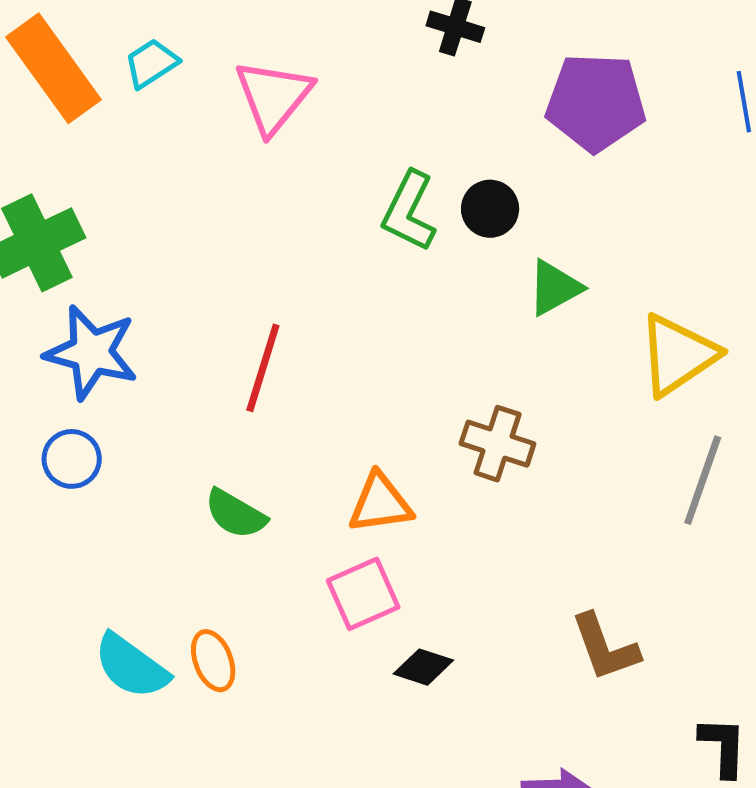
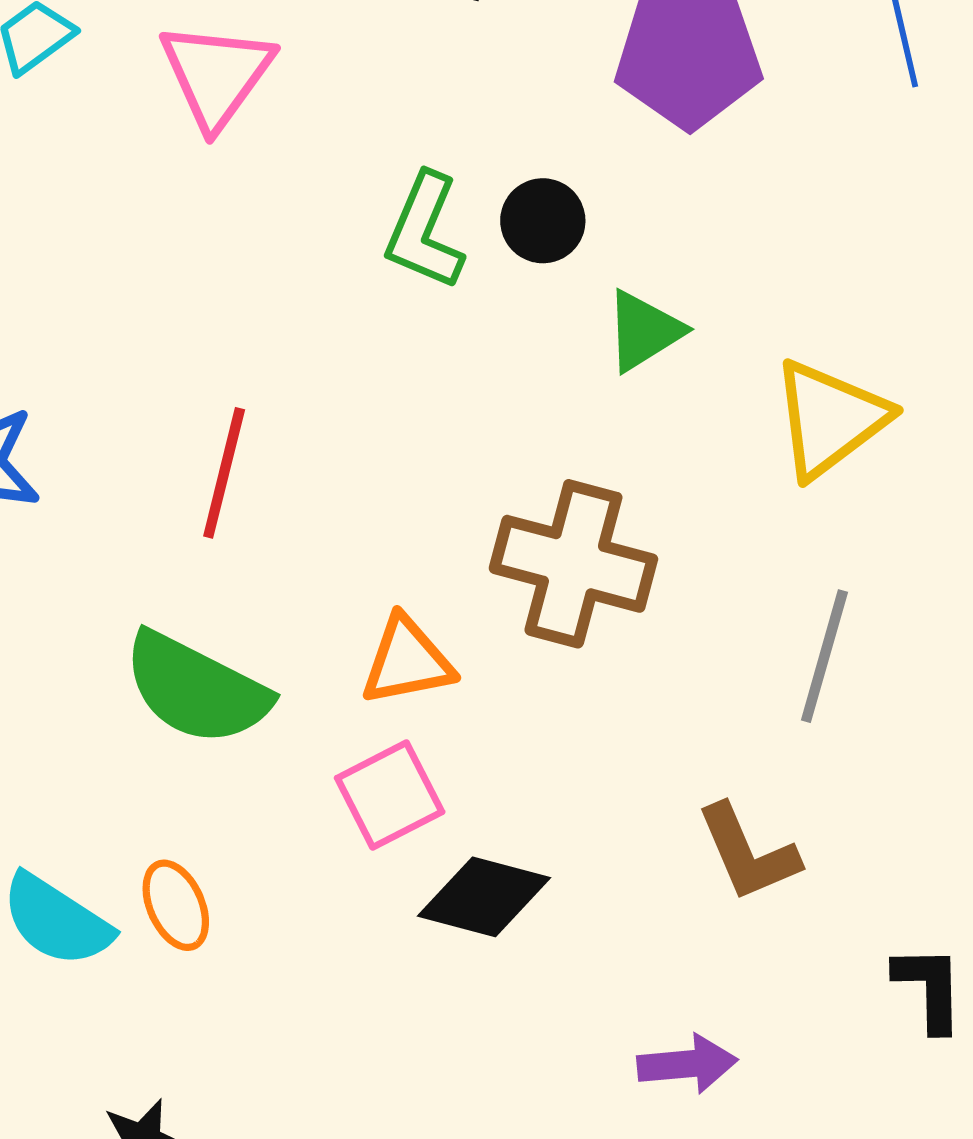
brown cross: (497, 444) -> (573, 564), size x1.5
gray line: (703, 480) -> (824, 656), moved
green semicircle: (236, 514) -> (196, 689), size x1.6
black diamond: (423, 667) -> (484, 897), size x1.5

